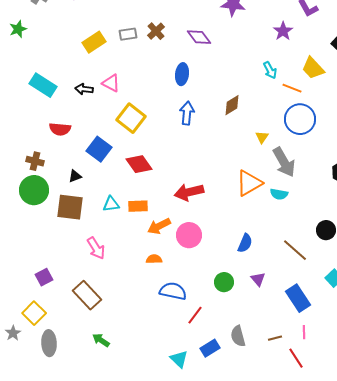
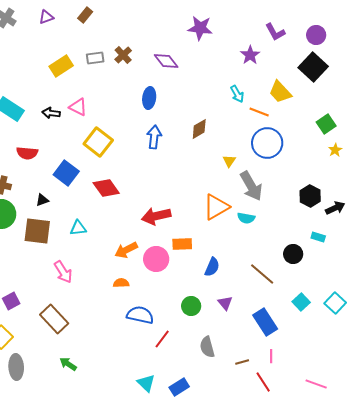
orange rectangle: (138, 206) -> (182, 244), moved
gray semicircle: (238, 336) -> (207, 347), moved
blue rectangle: (210, 348) -> (179, 387), moved

